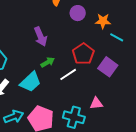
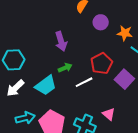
pink triangle: (96, 103) -> (109, 114), turned 40

